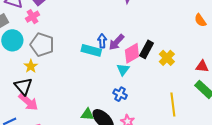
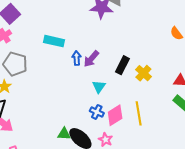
cyan rectangle: (91, 50) -> (54, 41), moved
pink diamond: (132, 53) -> (115, 115), moved
yellow line: (173, 104) -> (139, 113), moved

